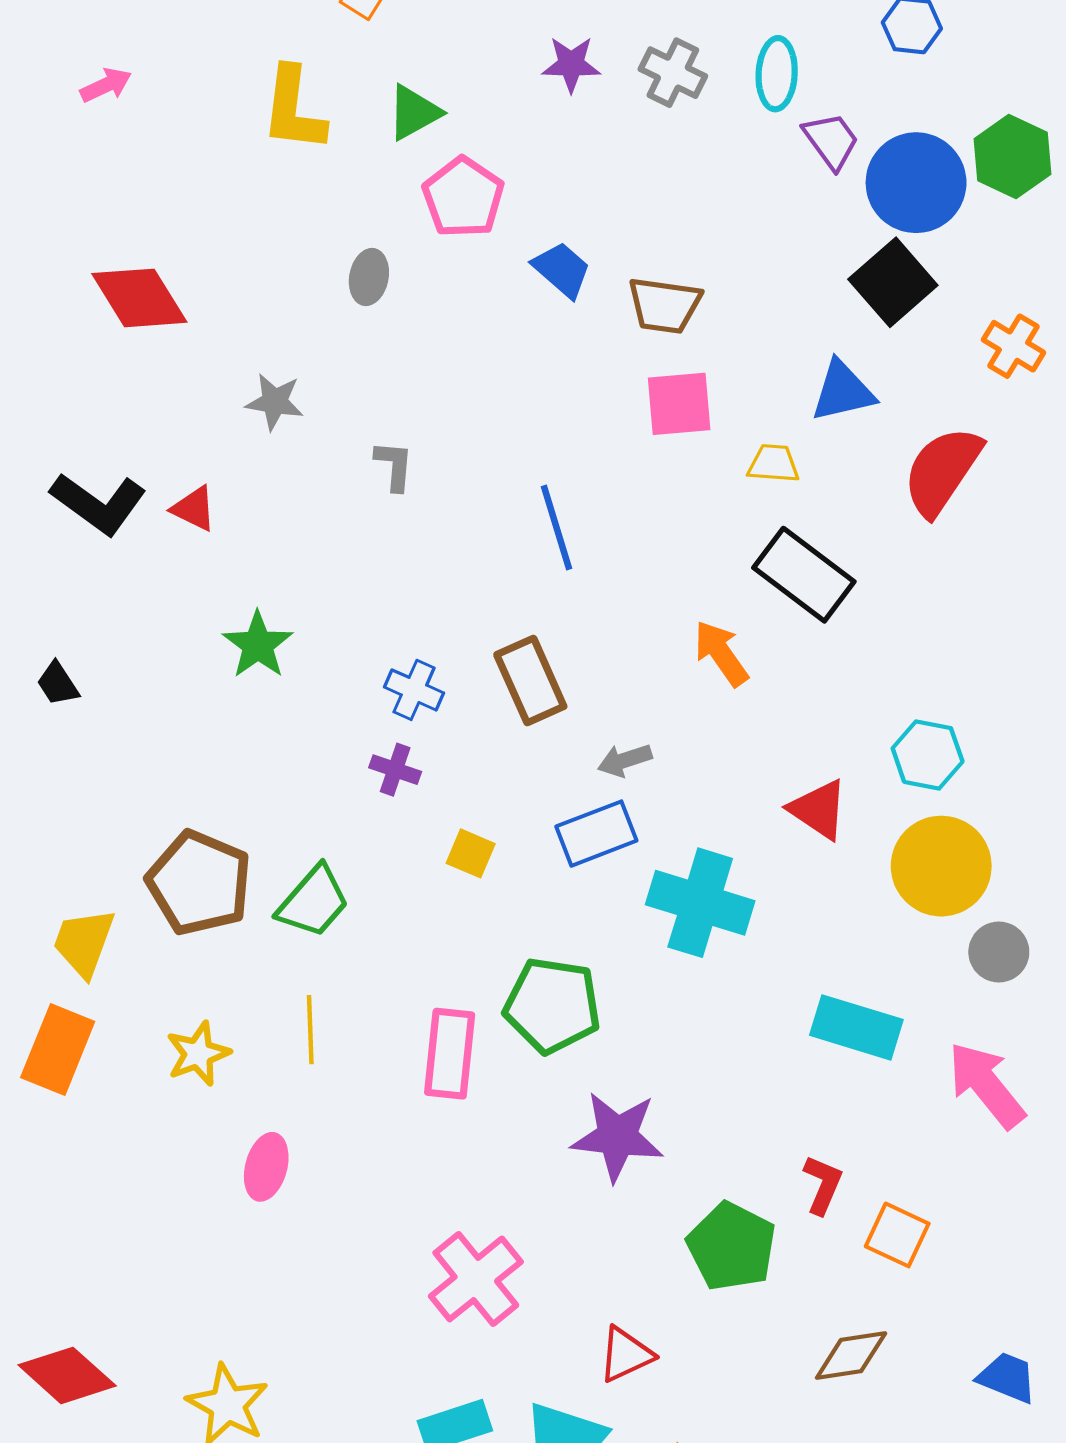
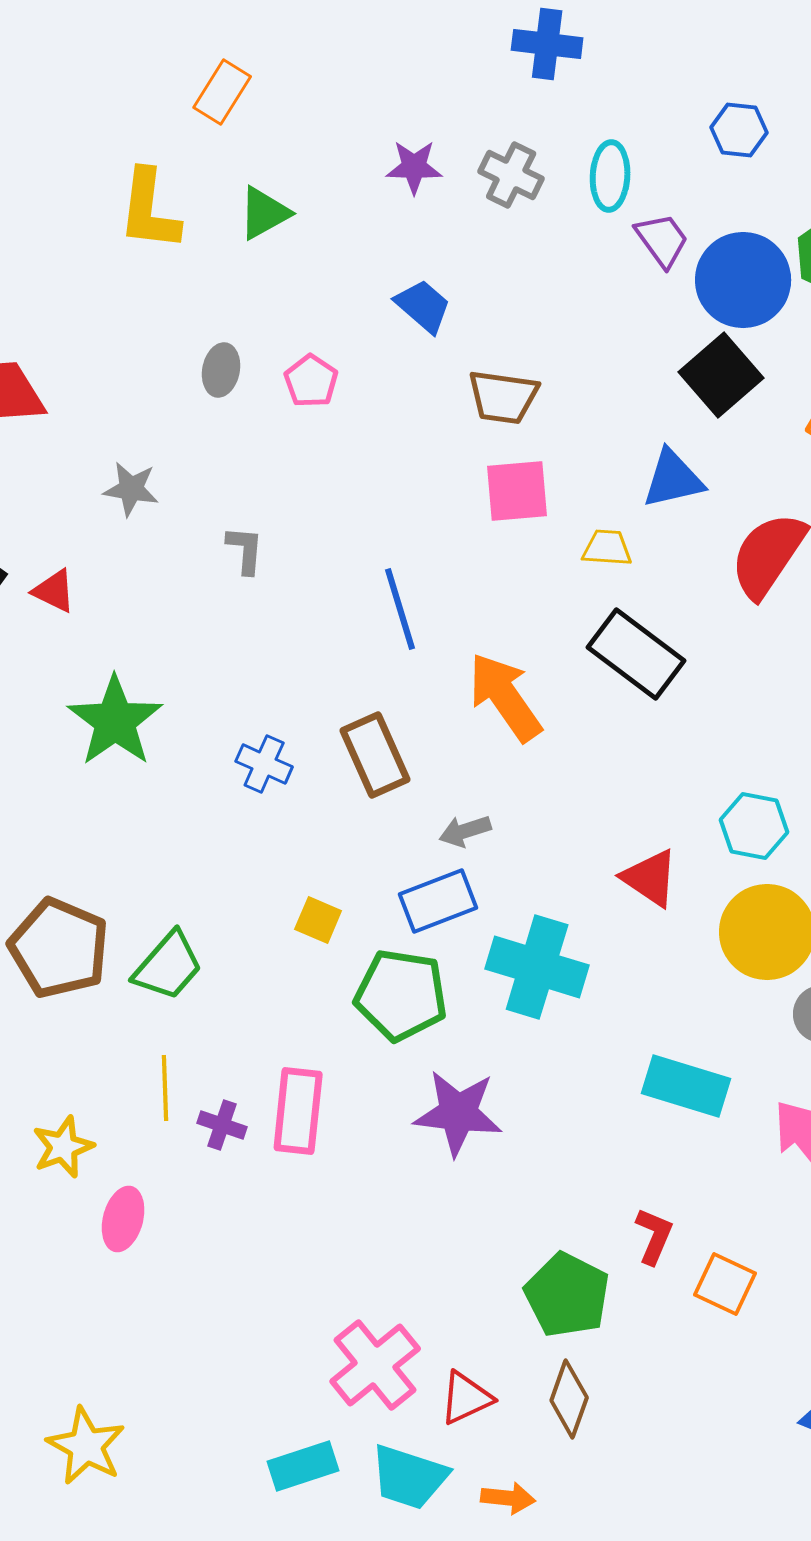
pink pentagon: (463, 197) -> (311, 381), moved, size x0.7
blue trapezoid: (562, 270) -> (423, 306), moved
green star: (258, 645) -> (115, 721), size x1.4
orange arrow: (721, 653) -> (505, 697), moved, size x1.4
purple cross: (395, 770) -> (222, 1125), moved
green pentagon: (552, 1005) -> (401, 995), moved
yellow star: (198, 1054) -> (63, 1147), moved
purple star: (617, 1136) -> (458, 1113), moved
pink cross: (476, 1279) -> (375, 1365), moved
brown diamond: (851, 1356) -> (569, 1399), moved, turned -62

